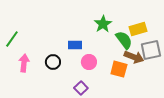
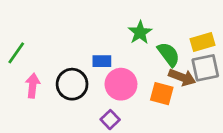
yellow rectangle: (138, 29) -> (203, 42), moved
black circle: (53, 62) -> (72, 84), size x1.5
pink circle: (89, 62) -> (121, 84), size x1.5

